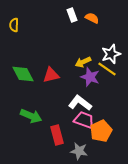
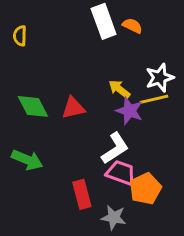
white rectangle: (72, 15) -> (104, 21), size x1.6
yellow arrow: (83, 62) -> (119, 89), turned 63
yellow line: (107, 69) -> (154, 99), turned -48
white L-shape: (80, 103) -> (115, 148), turned 110
green arrow: (31, 116) -> (27, 160), moved

